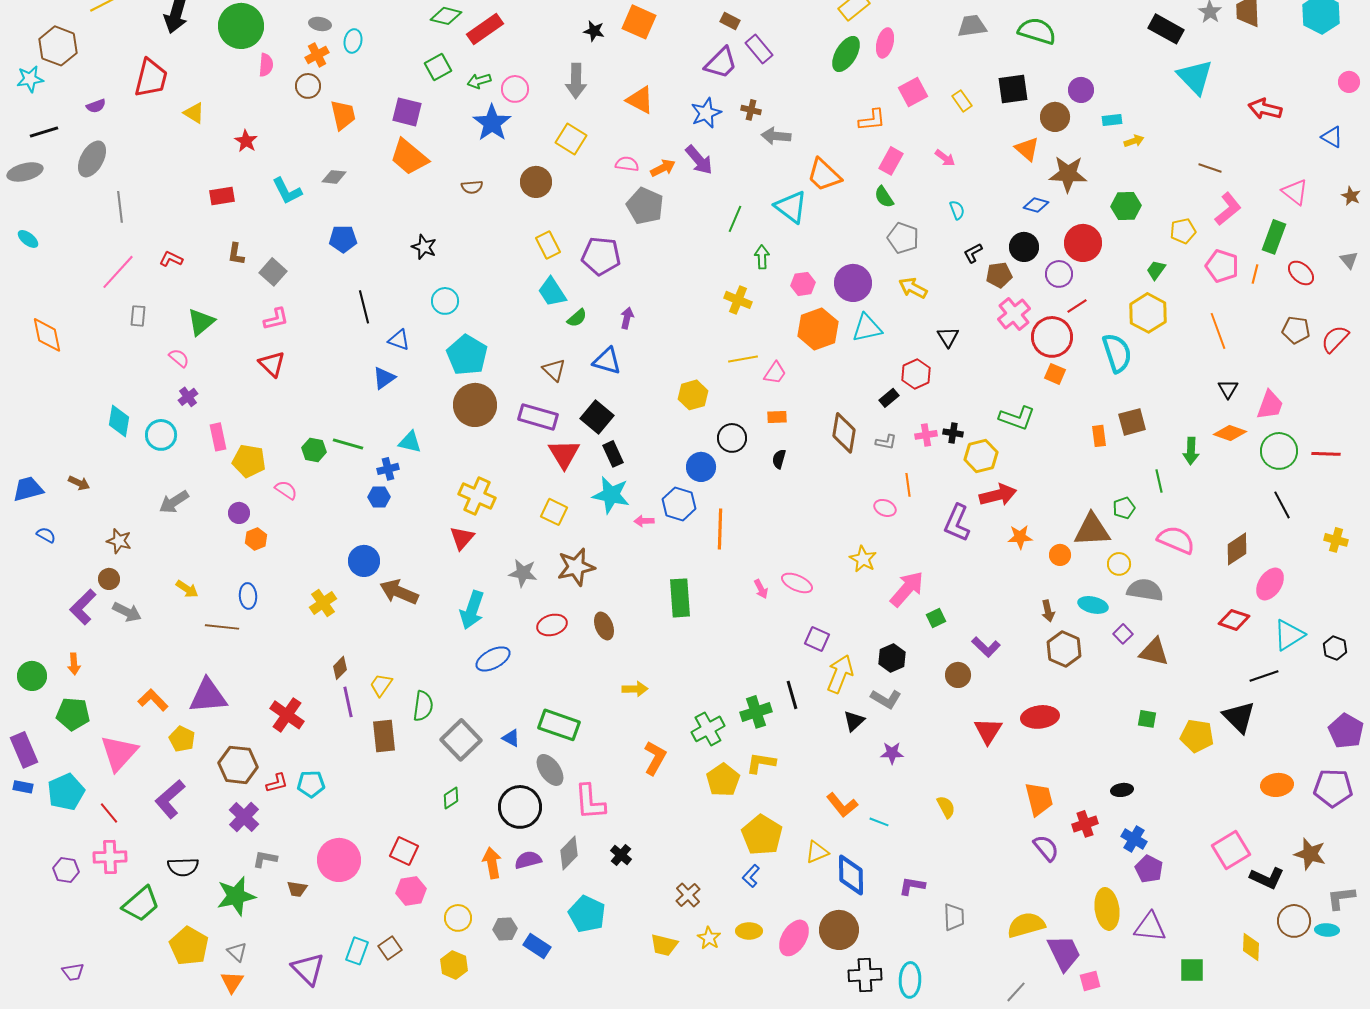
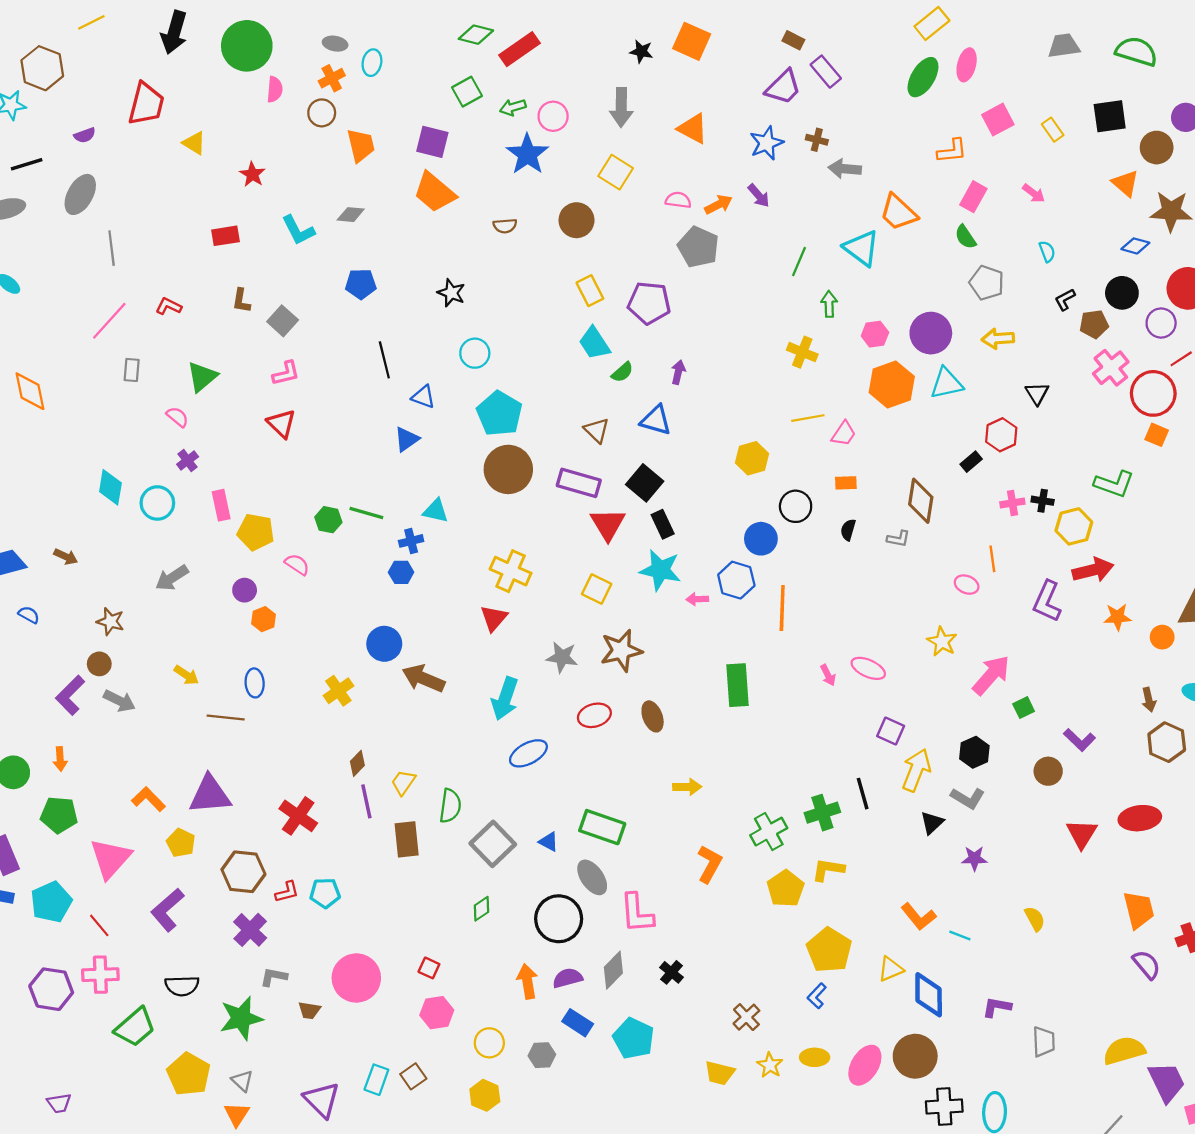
purple arrow: (699, 160) -> (759, 196), size x0.7
yellow arrow: (913, 288) -> (998, 339), turned -32
gray L-shape: (886, 442) -> (898, 539), moved
red square: (404, 851) -> (429, 968), size x0.7
purple hexagon: (66, 870) -> (51, 989), size x1.5
blue rectangle: (537, 946) -> (578, 1023), moved

